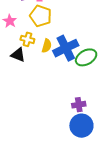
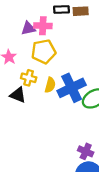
yellow pentagon: (41, 16) -> (44, 52), turned -30
purple cross: (79, 105) -> (86, 151), turned 32

